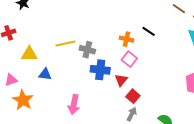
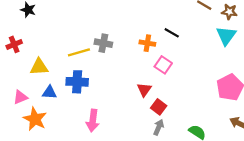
gray cross: (87, 50) -> (103, 43), moved
pink square: (129, 59) -> (163, 65), moved
blue cross: (100, 70) -> (77, 82), moved
blue triangle: (45, 74) -> (49, 92), moved

